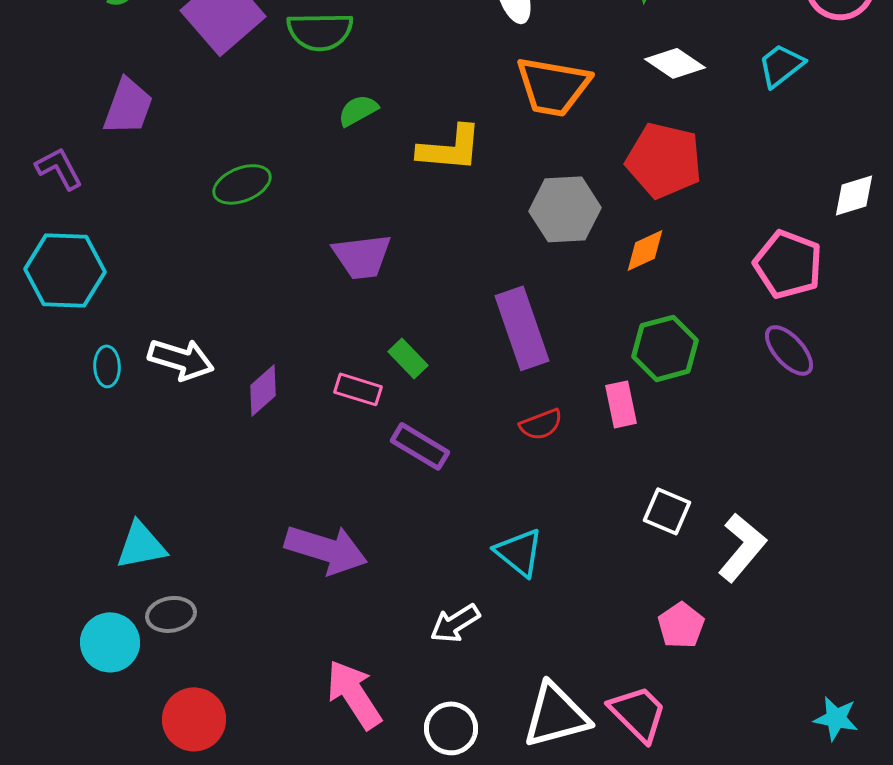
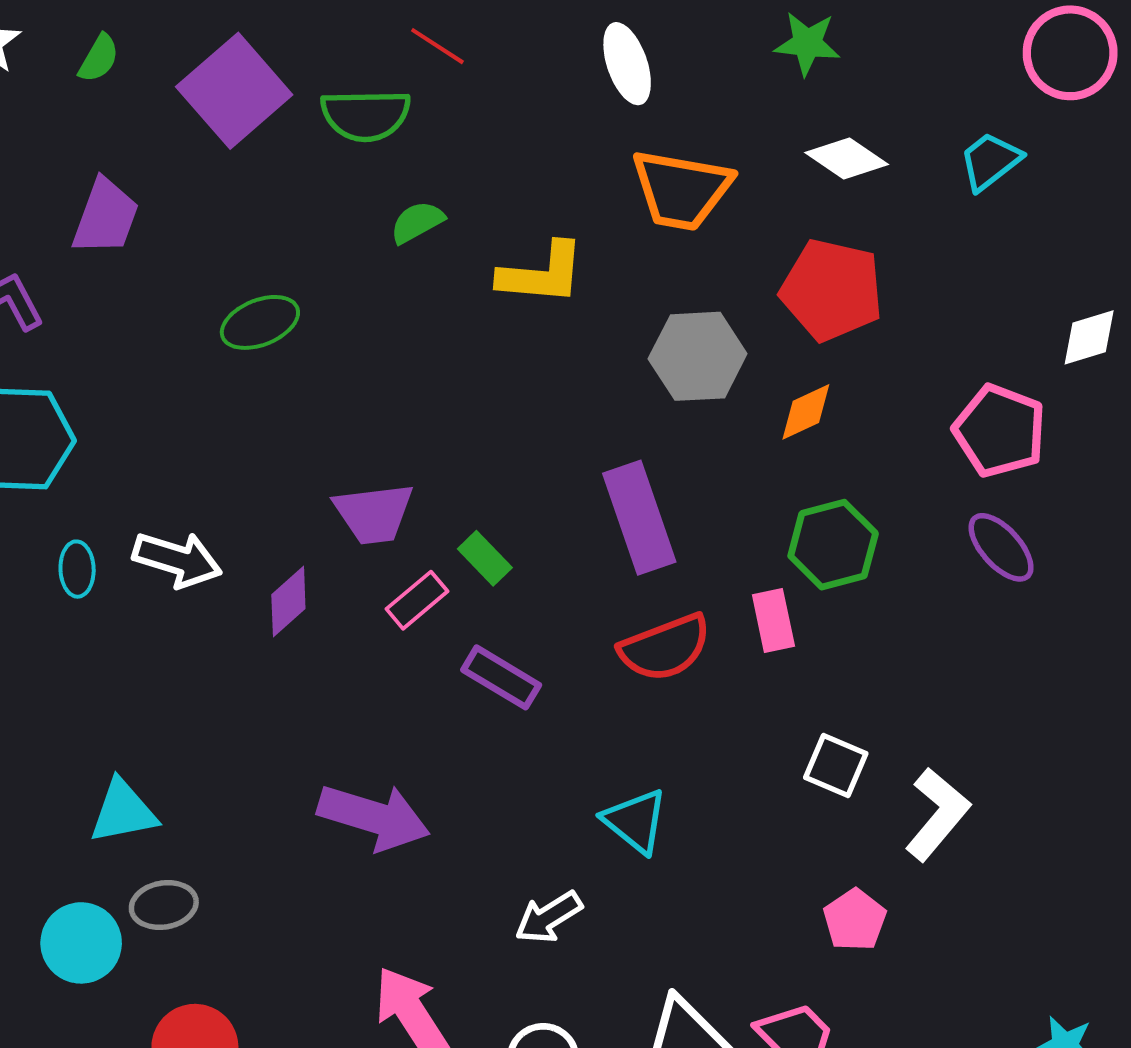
purple trapezoid: (362, 256) -> (374, 513), moved
pink rectangle: (358, 389) -> (417, 600), turned -57
red semicircle: (541, 424) -> (665, 648), size x1.6

